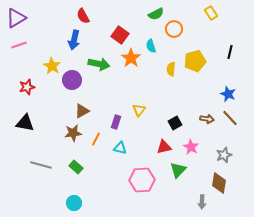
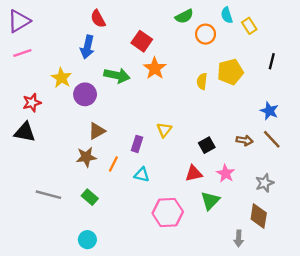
yellow rectangle: (211, 13) -> (249, 26), moved
cyan semicircle: (151, 46) -> (227, 15), moved
black triangle: (25, 123) -> (25, 132), moved

